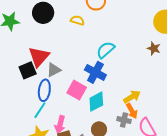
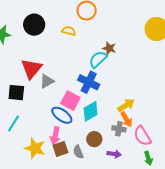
brown star: (154, 48) -> (109, 48), moved
black square: (28, 70) -> (16, 93), moved, turned 30
blue ellipse: (44, 90) -> (62, 115), moved, turned -60
cyan line: (40, 110) -> (14, 123), moved

